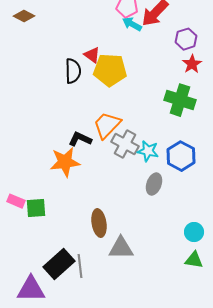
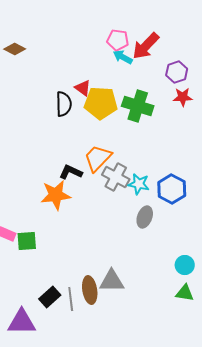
red star: (192, 64) -> (183, 97), turned 30
green cross: (180, 100) -> (138, 106), moved
brown ellipse: (99, 223) -> (90, 290), moved
black rectangle: (59, 264) -> (50, 297), size x0.7

